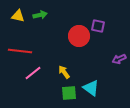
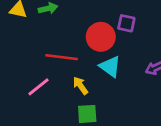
red line: (20, 51) -> (61, 57), moved
cyan triangle: (91, 88) -> (110, 67), moved

